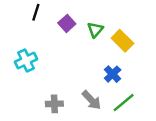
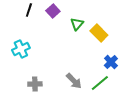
purple square: (67, 23) -> (53, 11), moved
blue cross: (113, 74) -> (111, 62), moved
gray cross: (54, 104) -> (35, 84), moved

